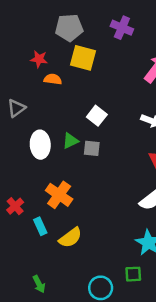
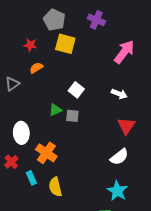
gray pentagon: (69, 28) -> (54, 20), turned 30
orange semicircle: (53, 79) -> (36, 68), moved, turned -40
white ellipse: (40, 145) -> (21, 133), moved
yellow semicircle: (70, 238) -> (55, 187), turned 114

